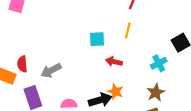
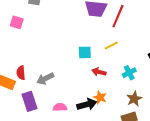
yellow line: (128, 30) -> (111, 45), turned 48
cyan cross: (159, 63) -> (129, 73), moved

